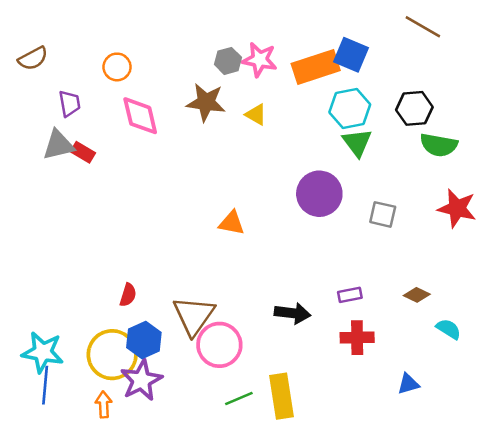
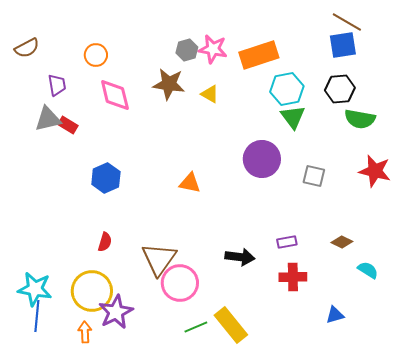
blue square: (351, 55) -> (343, 45), moved, turned -32
blue hexagon: (144, 340) -> (106, 178), moved
yellow rectangle: (282, 396) -> (231, 325), turned -30

